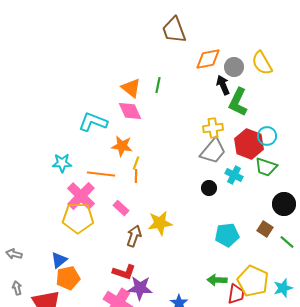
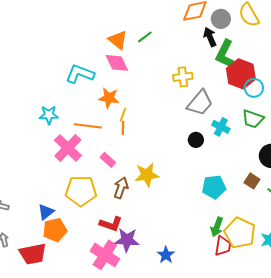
green line: (158, 85) -> (145, 37), turned 42
yellow cross: (213, 128) -> (183, 77), moved
red hexagon: (249, 144) -> (241, 74), moved
yellow pentagon: (78, 218) -> (81, 191), moved
green arrow: (217, 280) -> (217, 227), moved, turned -72

